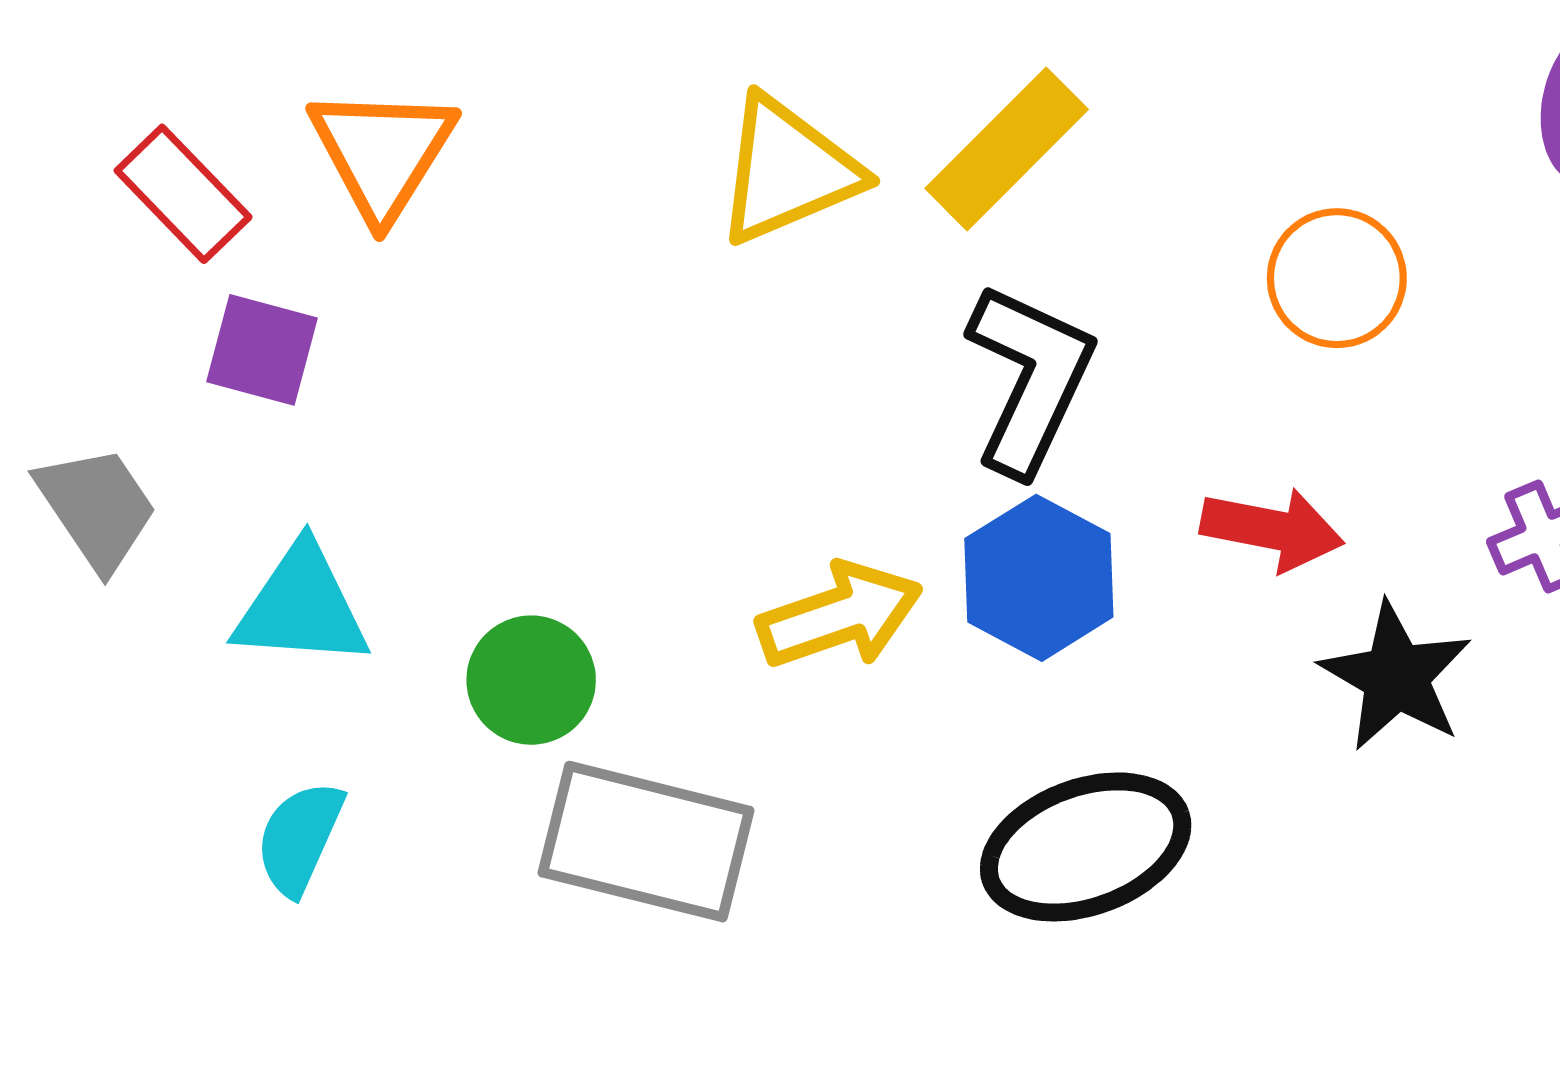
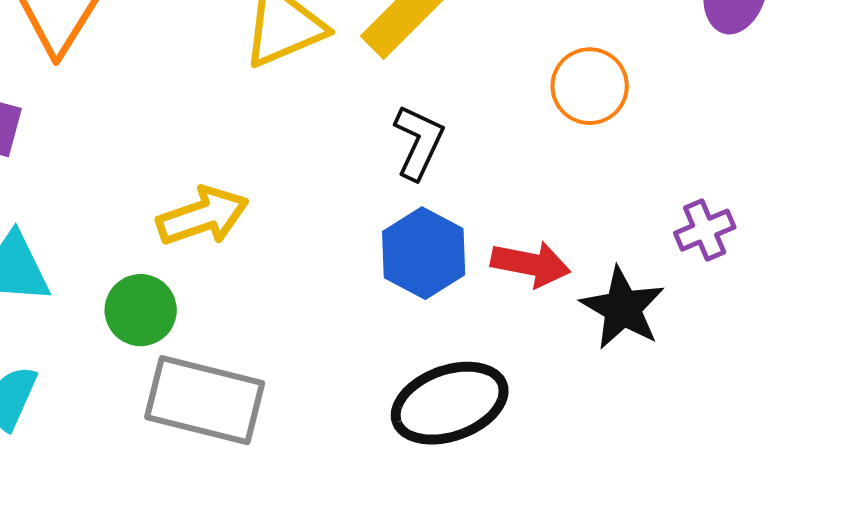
black L-shape: (1030, 379) -> (419, 142), size x0.7
red arrow: (1272, 529) -> (531, 264), moved
yellow arrow: (840, 615) -> (203, 216), moved

